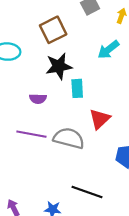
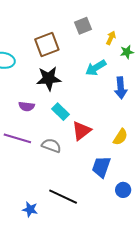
cyan rectangle: (77, 88) -> (61, 112), moved, turned -48
gray semicircle: (69, 138) -> (51, 146), size x0.7

